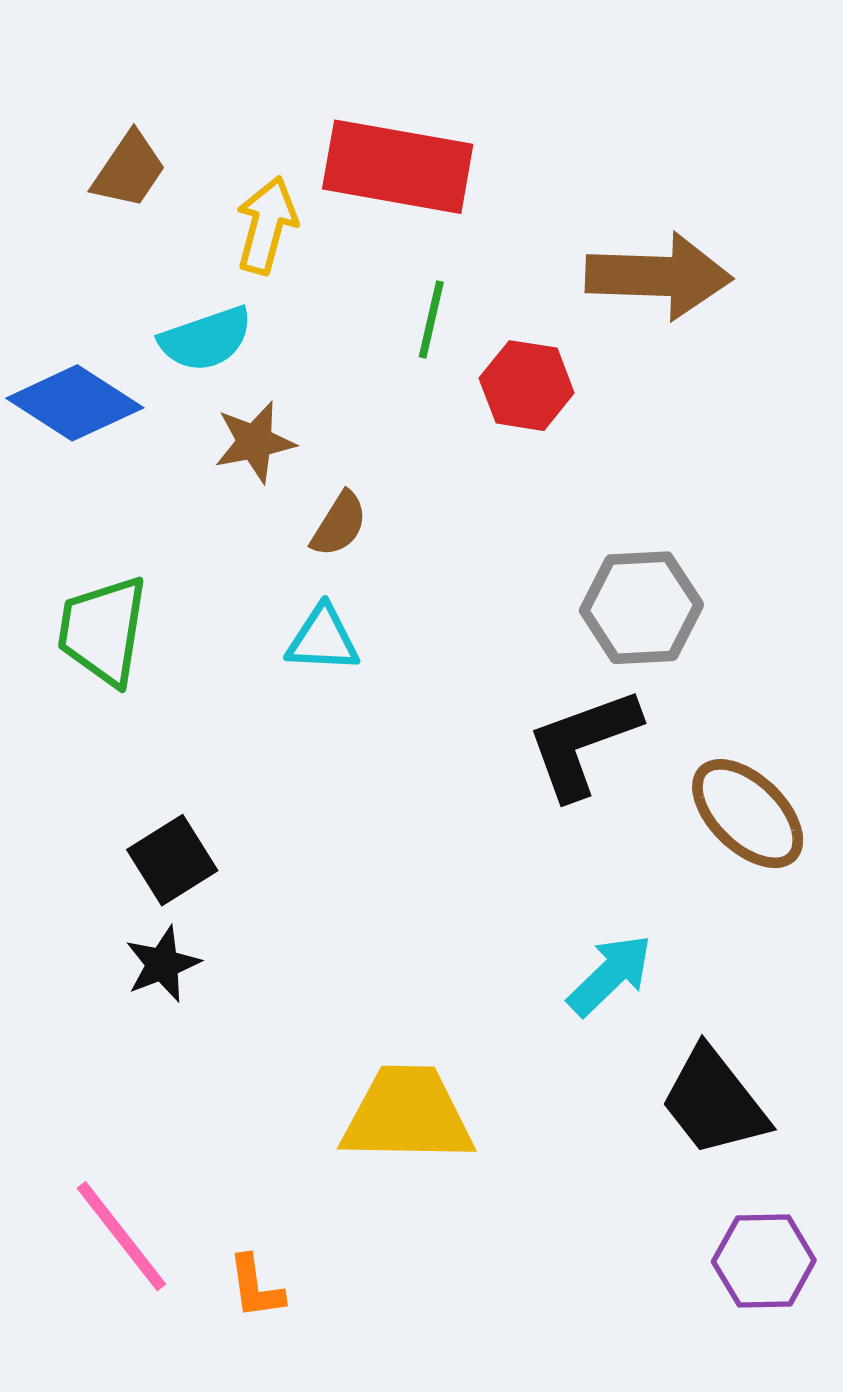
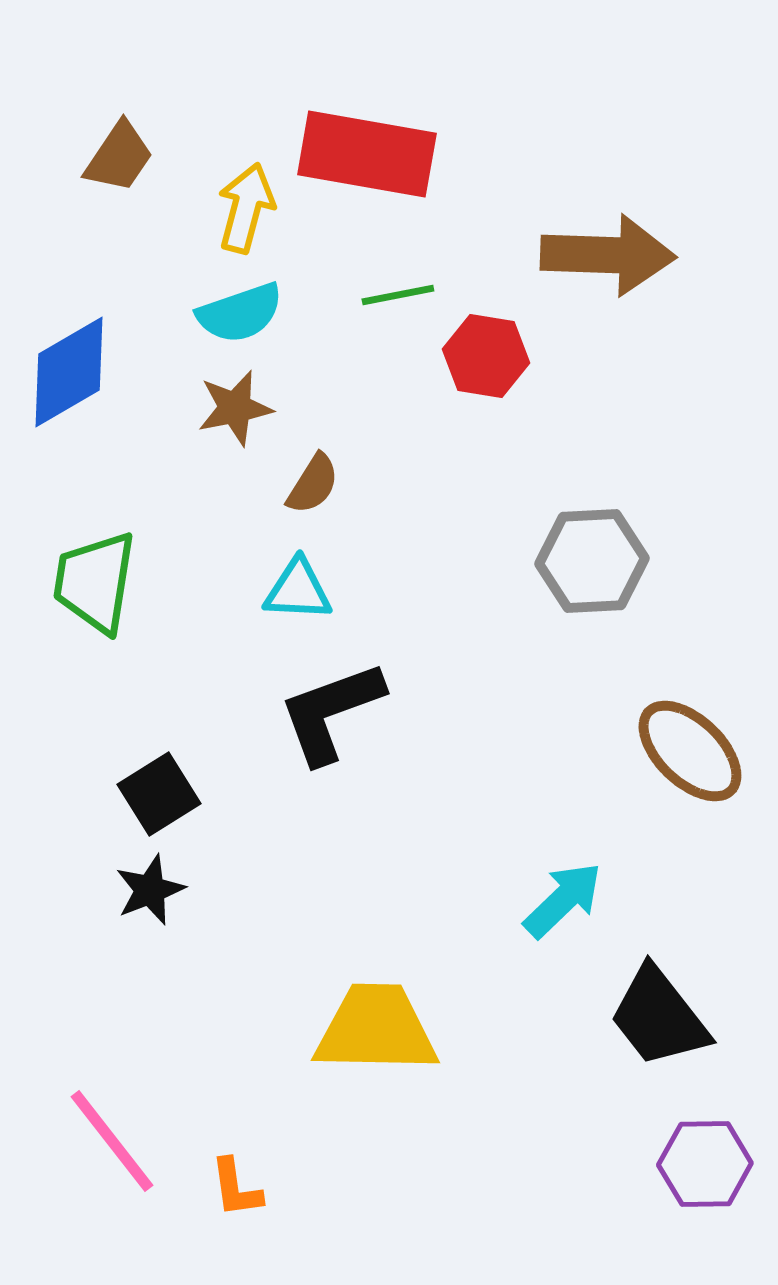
green line: (431, 319) -> (398, 295), turned 66
cyan semicircle: (206, 339) -> (240, 313), moved
blue diamond: (75, 403) -> (69, 372), turned -63
black L-shape: (583, 743) -> (331, 712), moved

